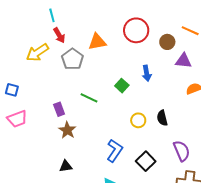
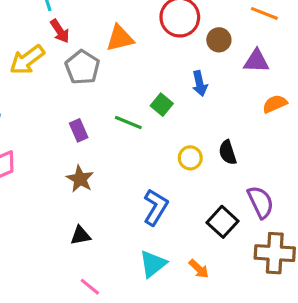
brown circle: (167, 42) -> (219, 40), moved
green line: (89, 98) -> (128, 123), moved
purple rectangle: (59, 109) -> (79, 130), moved
black square: (146, 161) -> (223, 222), moved

